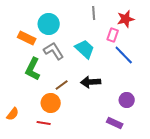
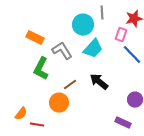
cyan circle: (49, 24) -> (83, 25), moved
cyan trapezoid: (85, 49) -> (93, 49), turned 90
black arrow: (91, 82) -> (99, 82), turned 42
red line: (44, 123) -> (37, 125), moved

